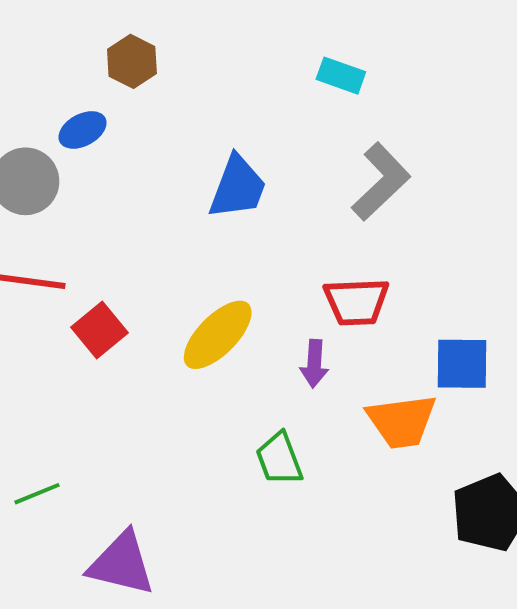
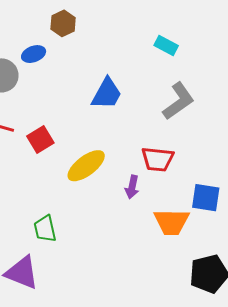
red square: (99, 330) -> (40, 139), moved
green trapezoid: (279, 459) -> (45, 229), moved

